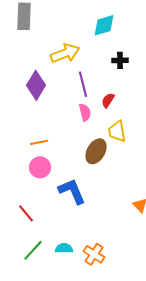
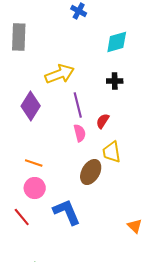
cyan diamond: (104, 25) -> (117, 42), moved
orange line: (39, 142) -> (34, 163), turned 30
red line: (26, 213) -> (22, 217), moved

